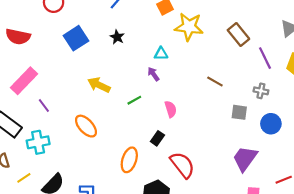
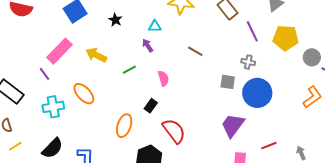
black star: (117, 37) -> (115, 20), moved
pink rectangle: (24, 81) -> (59, 51), moved
brown line: (215, 82) -> (195, 51), moved
blue circle: (271, 124) -> (257, 93), size x1.5
cyan cross: (38, 142) -> (53, 107), moved
yellow line: (24, 178) -> (15, 146), moved

